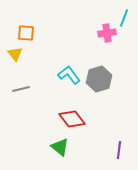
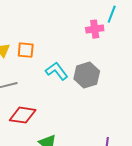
orange square: (26, 33) -> (26, 50), moved
red diamond: (72, 119) -> (23, 115), moved, turned -44

